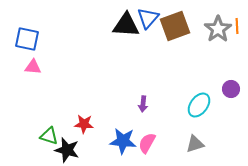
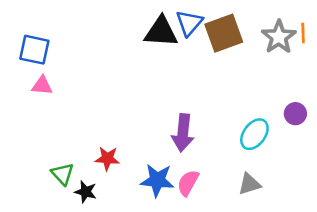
purple arrow: (143, 104) -> (183, 133), size x1.8
green triangle: (49, 136) -> (63, 174), turned 30
black star: (67, 150) -> (86, 192), size x0.7

